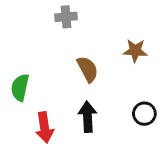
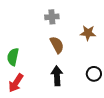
gray cross: (66, 17) -> (52, 17), moved
red arrow: (45, 127) -> (16, 83), moved, turned 42

